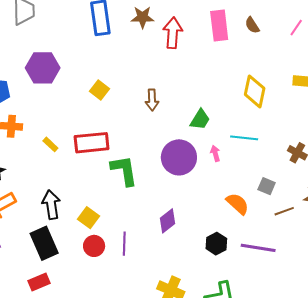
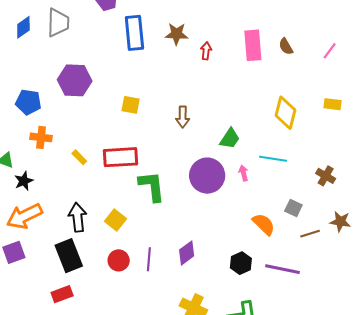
red arrow: (173, 33) -> (206, 51), size x0.6
yellow square: (99, 90) -> (131, 105), turned -30
yellow square: (89, 218) -> (115, 220), moved
purple diamond: (168, 221) -> (187, 253), moved

